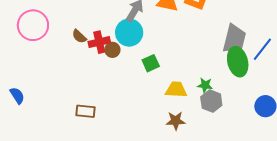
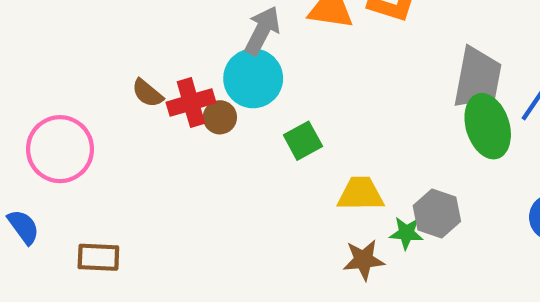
pink circle: (33, 25) -> (60, 149), moved
green star: (205, 85) -> (406, 233), moved
brown rectangle: (85, 111) -> (98, 257), moved

